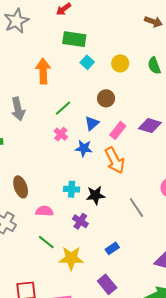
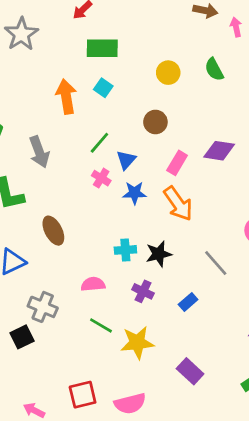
cyan square: (87, 62) -> (103, 88), moved
blue triangle: (92, 123) -> (126, 160), moved
brown ellipse: (21, 187) -> (53, 231), moved
blue rectangle: (112, 248) -> (188, 302), moved

